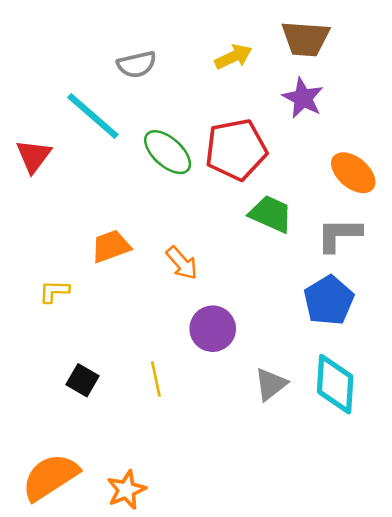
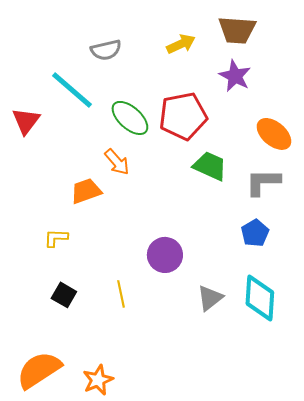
orange arrow: (182, 263) -> (117, 162), moved
yellow L-shape: (54, 291) -> (56, 238), moved
blue pentagon: (329, 300) -> (255, 233), size x0.7

